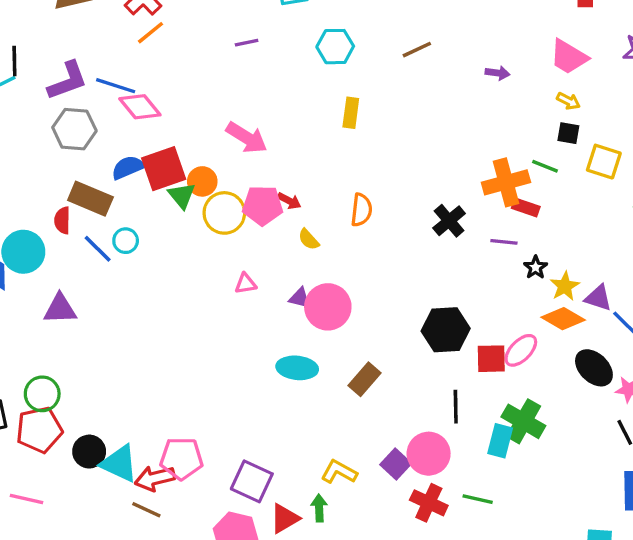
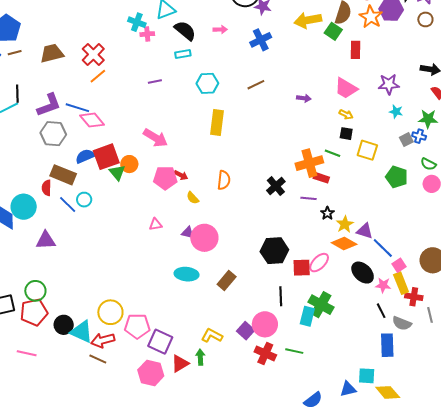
yellow rectangle: (351, 113) -> (217, 123), size x1.4
yellow circle: (224, 213) -> (110, 312), moved
pink pentagon: (181, 458) -> (137, 326), moved

